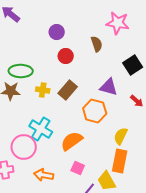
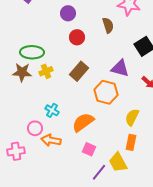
yellow cross: (43, 90) -> (46, 71), moved, turned -32
cyan cross: (41, 129) -> (52, 110), size x0.6
pink circle: (24, 147) -> (35, 128), size x0.6
orange rectangle: (120, 161) -> (131, 142), size x0.7
orange arrow: (44, 175) -> (51, 140), moved

